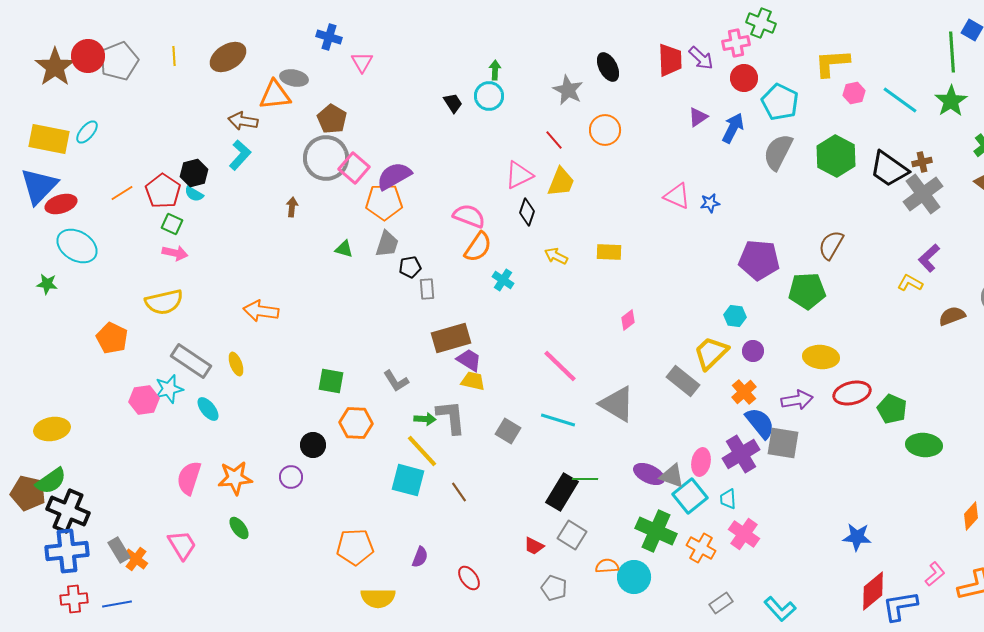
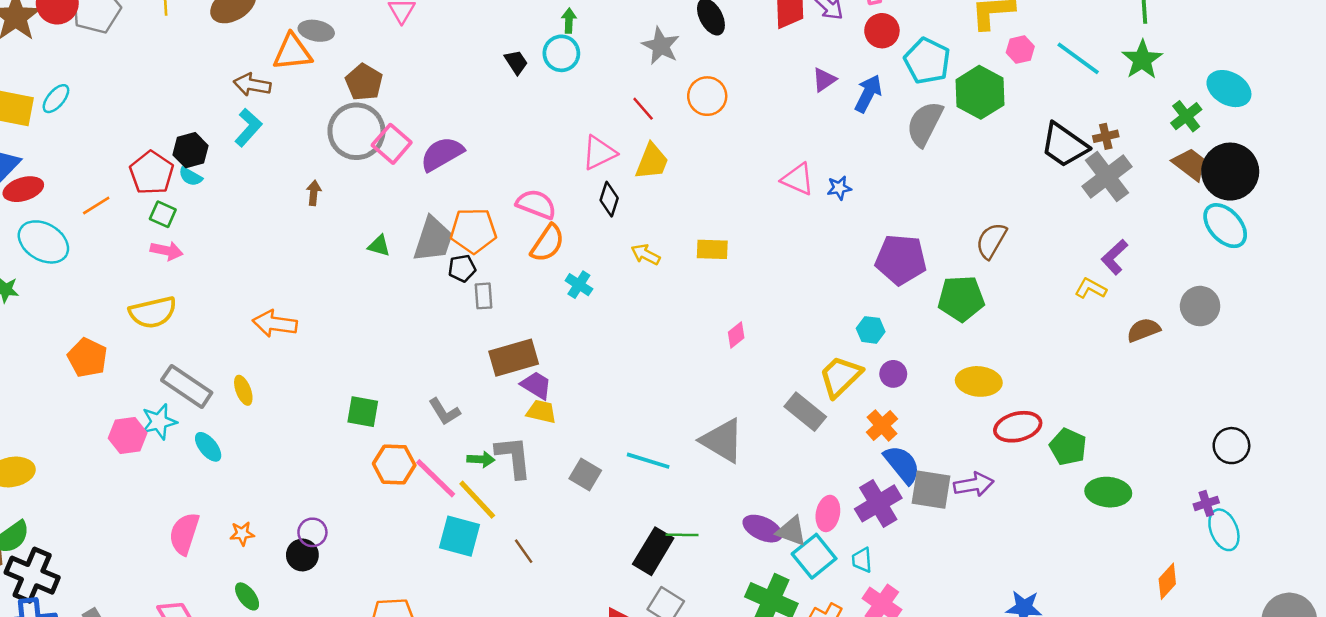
green hexagon: (836, 156) -> (980, 92), moved
orange line: (122, 193) -> (96, 205), moved
orange pentagon: (384, 202) -> (473, 231), moved
gray trapezoid: (387, 244) -> (433, 239), size x1.4
pink line: (560, 366) -> (436, 478), moved
purple arrow: (797, 400) -> (974, 485), moved
black circle: (313, 445) -> (302, 555), moved
orange star: (235, 478) -> (242, 534), size x0.6

